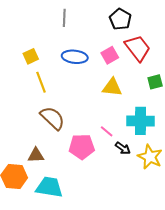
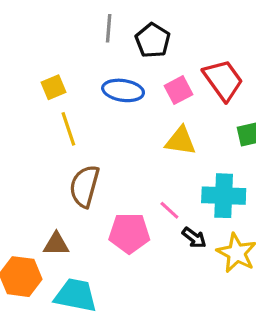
black pentagon: (120, 19) -> (153, 40), moved
brown semicircle: (52, 118) -> (84, 186), turned -120

